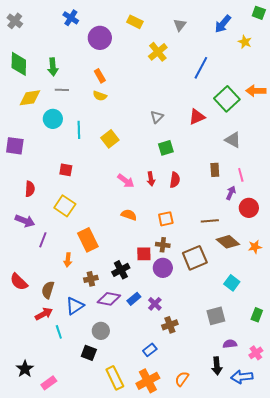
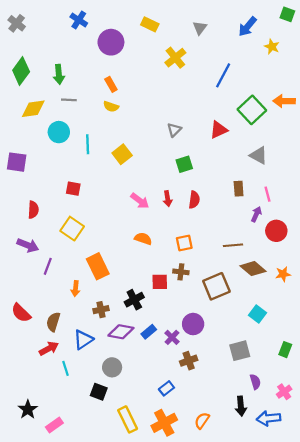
green diamond: (19, 64) -> (21, 71), turned 35
purple circle: (163, 268) -> (193, 324), moved
purple semicircle: (230, 344) -> (255, 382), turned 80

